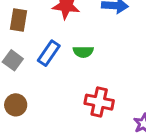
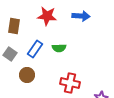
brown circle: (16, 105) -> (27, 75), moved

